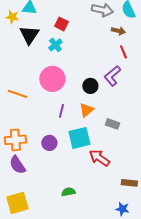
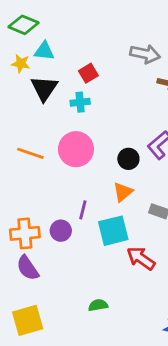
red square: (61, 24) -> (88, 73), turned 32
cyan cross: (55, 45) -> (80, 102), turned 32
orange line: (17, 94) -> (30, 153), moved
purple line: (61, 111) -> (83, 210), moved
purple circle: (49, 143) -> (61, 231), moved

